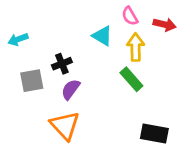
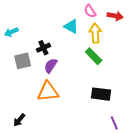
orange triangle: (65, 126) -> (48, 92), turned -50
black rectangle: (154, 134) -> (101, 94), moved

